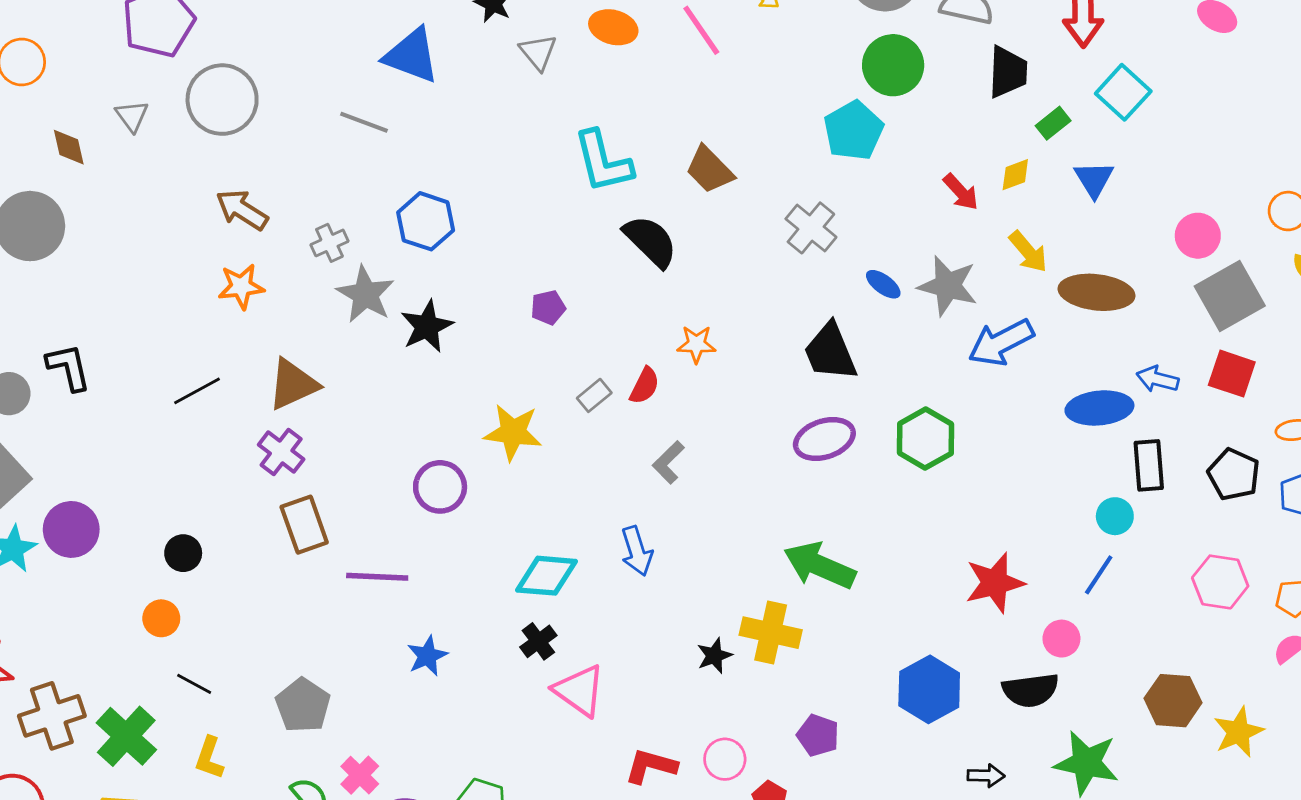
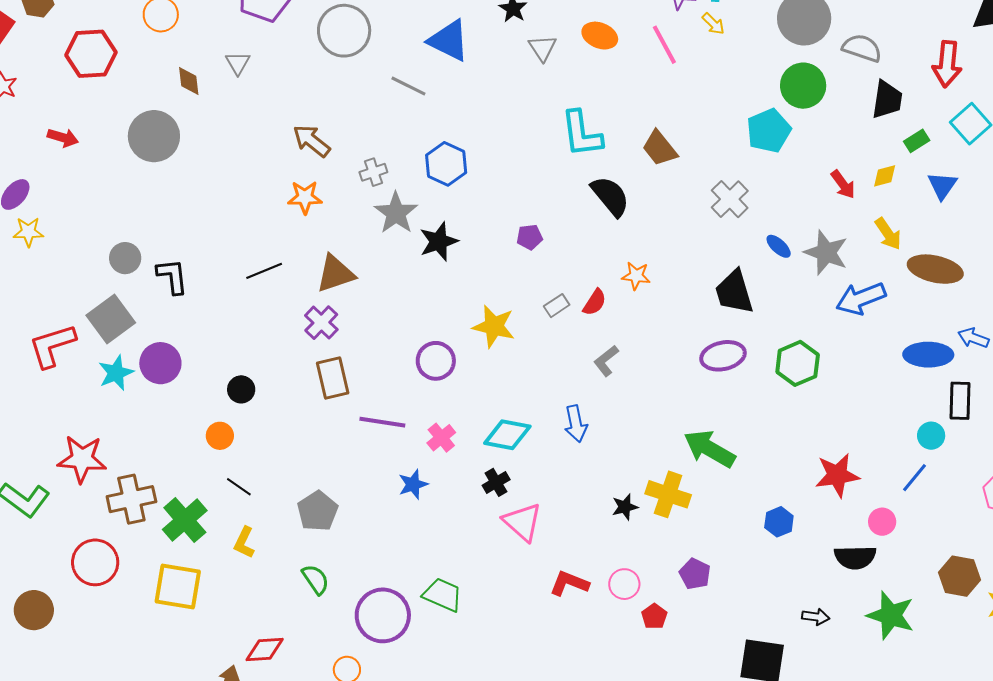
gray circle: (222, 100) -> (344, 31), moved
black L-shape: (69, 367) -> (172, 276), moved
blue hexagon: (929, 689) -> (779, 522), moved, size x0.6
pink cross: (360, 775) -> (441, 438), moved

